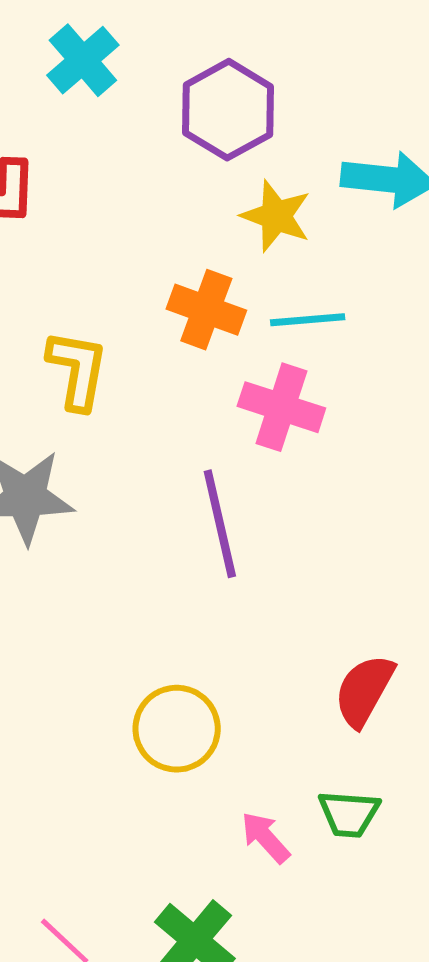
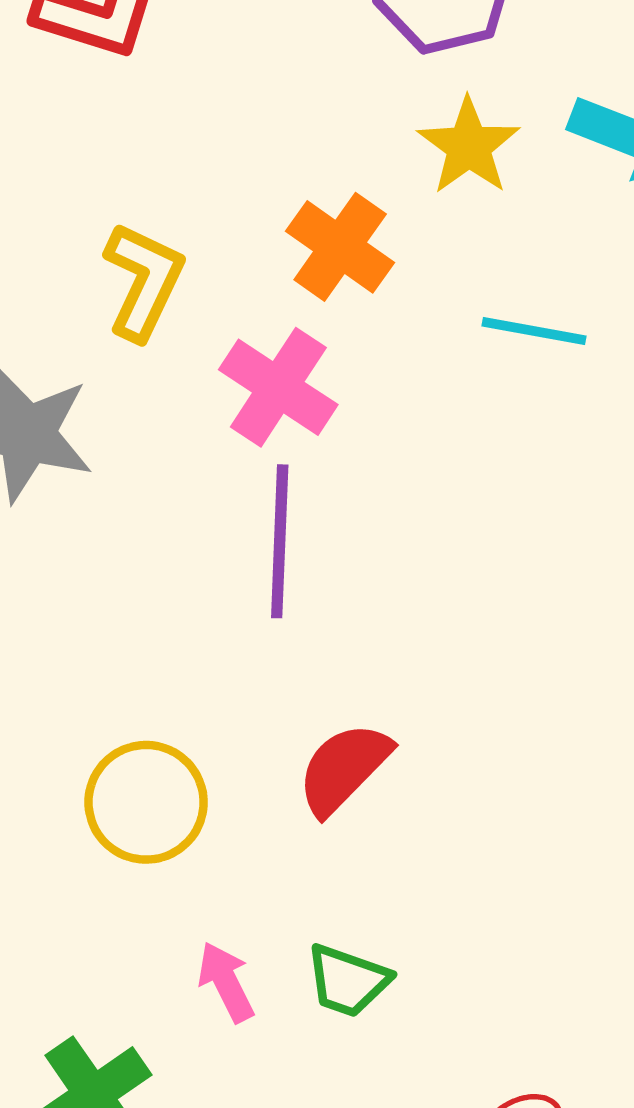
cyan line: (308, 320) -> (534, 331), moved
pink cross: (281, 407) -> (278, 387), moved
red semicircle: (364, 691) -> (344, 768), moved

